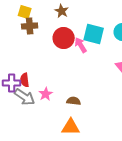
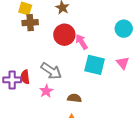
cyan square: (94, 34) -> (95, 65), moved
gray arrow: (25, 97) -> (51, 71), moved

